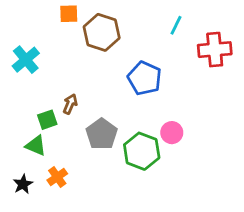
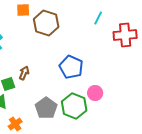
blue pentagon: (145, 78) -> (71, 67), moved
gray pentagon: (102, 134) -> (46, 108), moved

